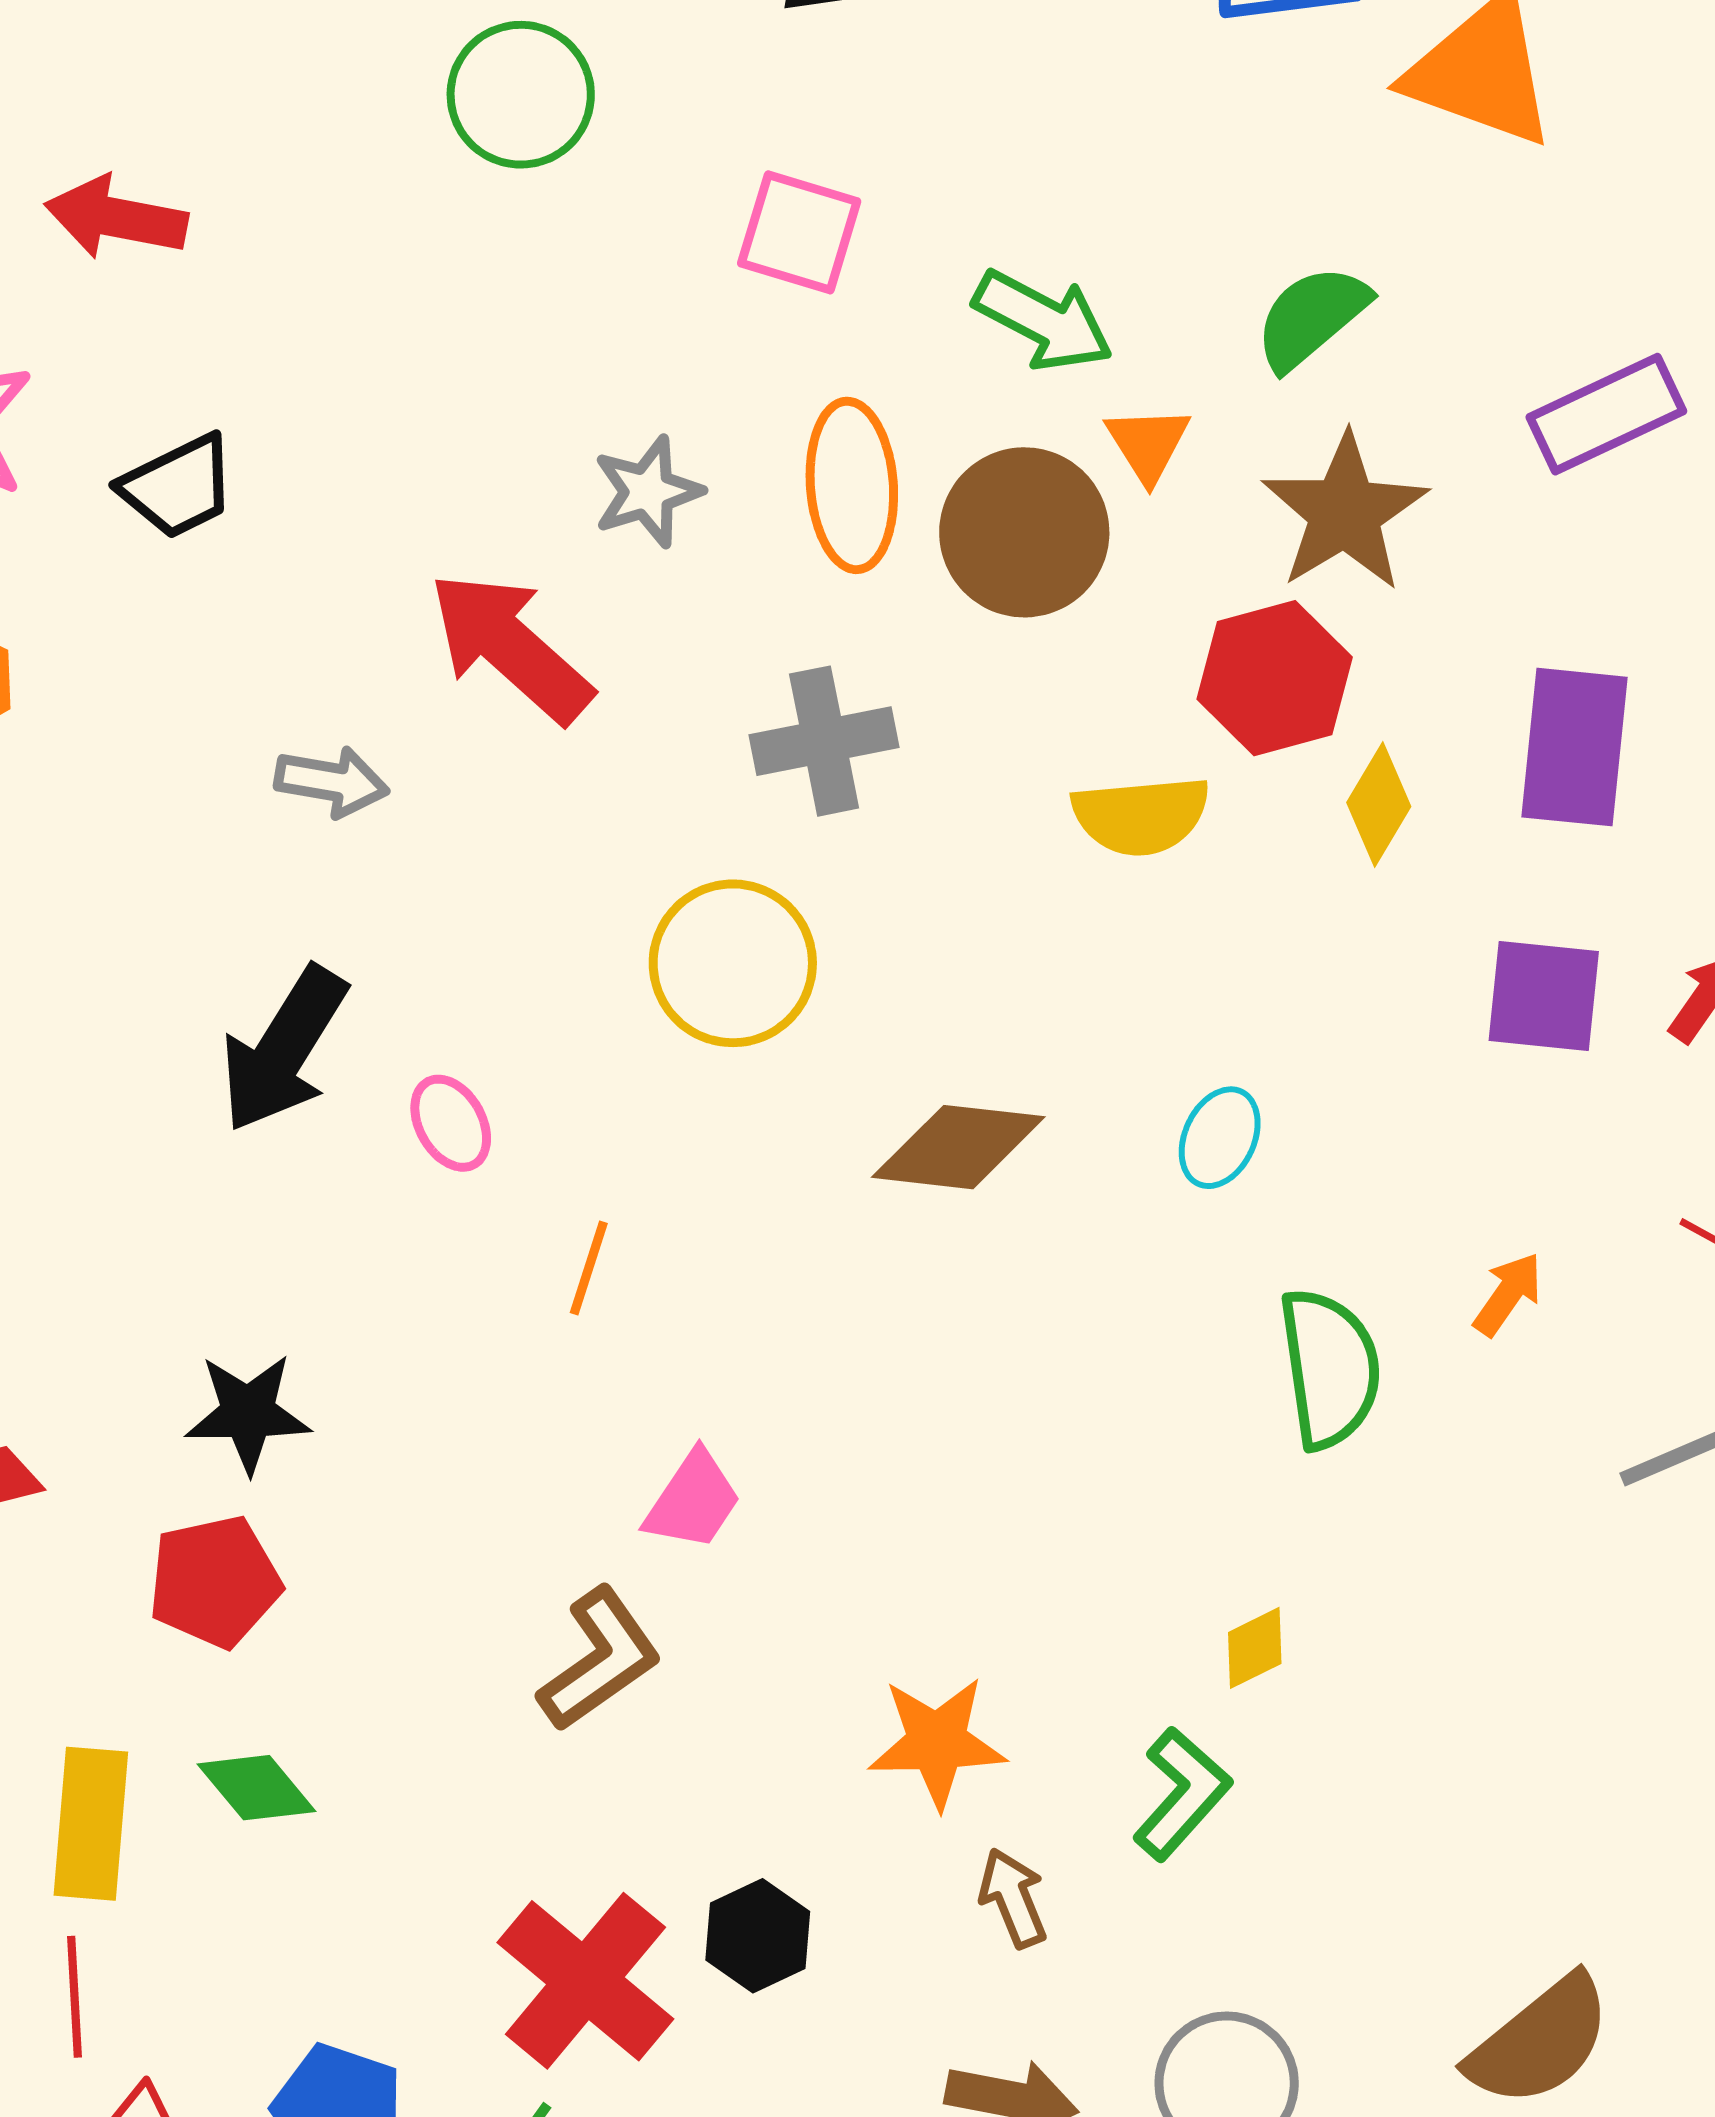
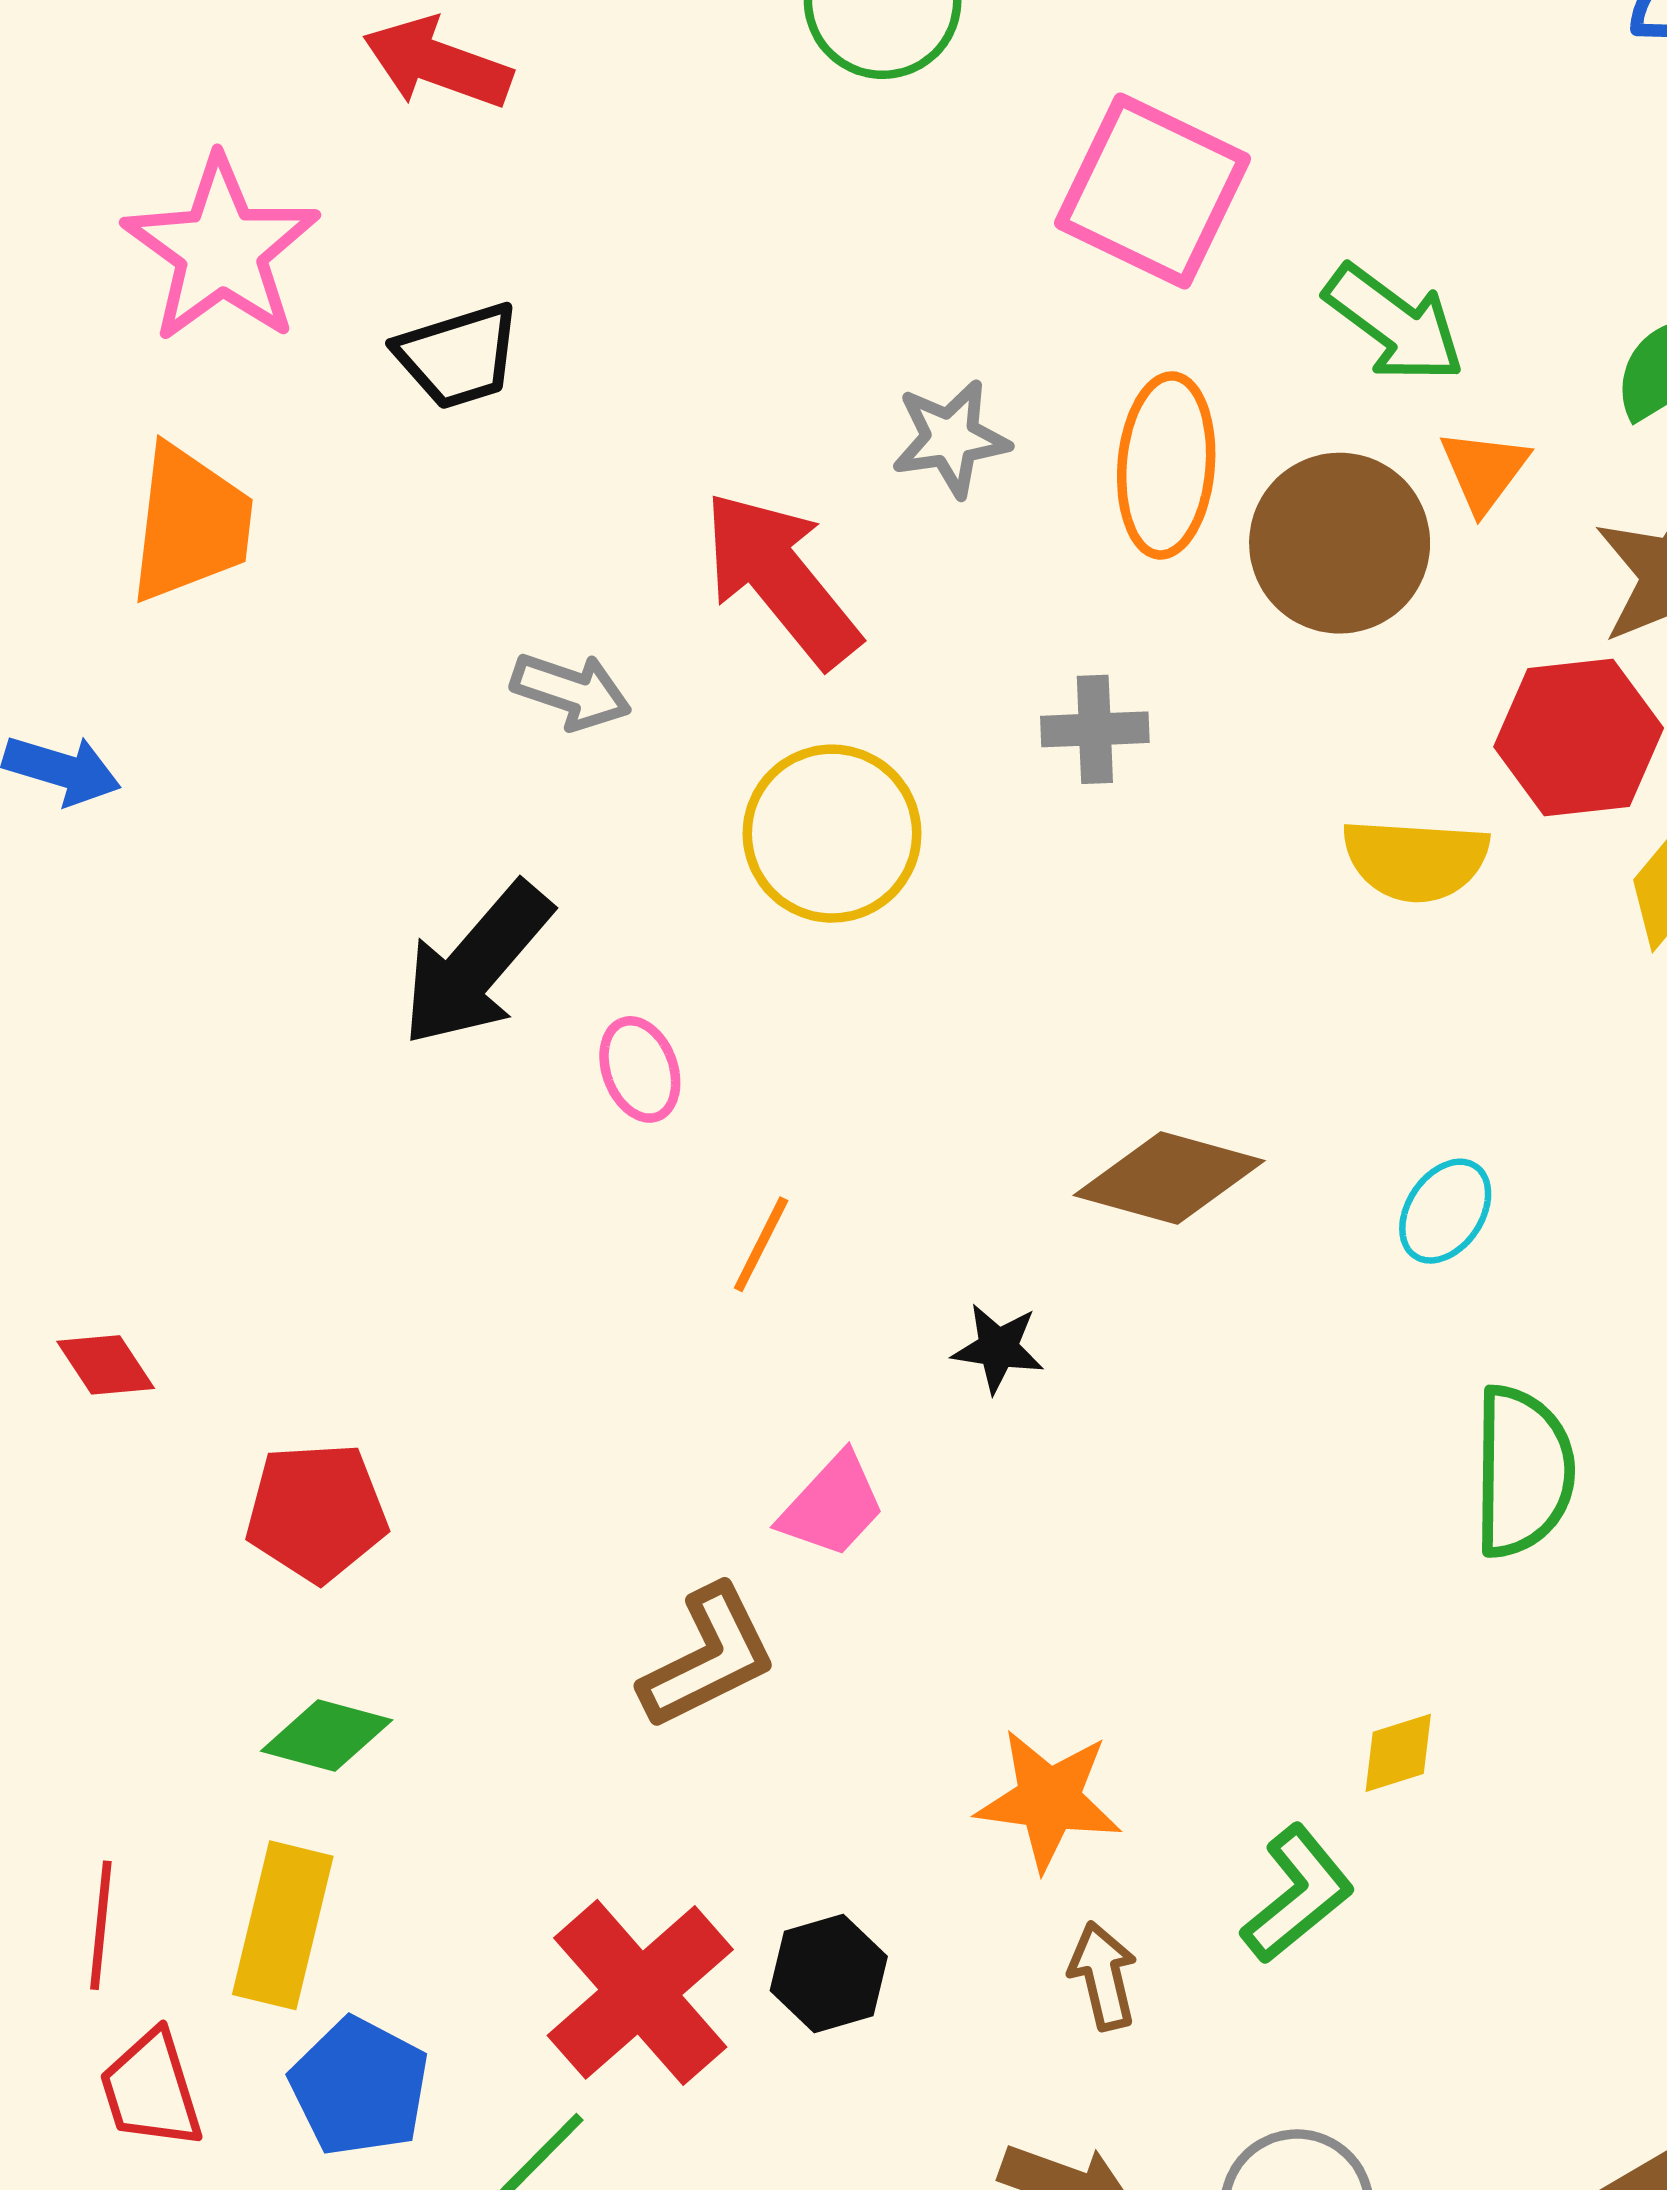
pink square: (799, 232) -> (1153, 191), size x1.4
gray cross: (824, 741) -> (1095, 729), size x0.7
yellow circle: (733, 963) -> (832, 834), moved
black star: (248, 1413) -> (998, 1348), moved, size x0.7
green diamond: (256, 1788) -> (327, 1736), turned -44
yellow rectangle: (91, 1824) -> (283, 1925), moved

